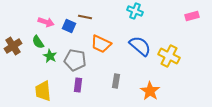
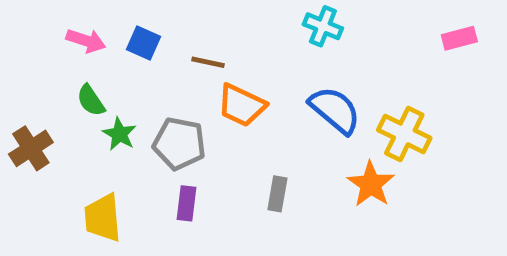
brown line: (85, 17) -> (208, 62), moved
pink arrow: (46, 22) -> (86, 41), moved
blue square: (69, 26) -> (143, 43), moved
brown cross: (13, 46) -> (31, 148), moved
orange star: (150, 91) -> (371, 184), moved

